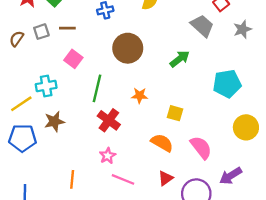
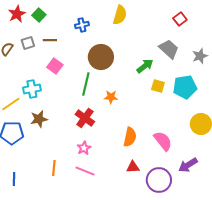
gray trapezoid: (202, 26) -> (169, 49), moved
gray star: (242, 29) -> (200, 56), moved
green line: (97, 88) -> (86, 84), moved
yellow square: (175, 113) -> (158, 86), moved
orange semicircle: (162, 143) -> (130, 137), turned 72
red triangle: (166, 178) -> (133, 167), turned 32
pink line: (123, 179) -> (85, 171), moved

